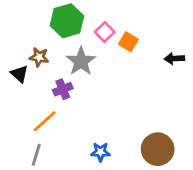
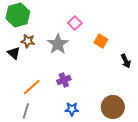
green hexagon: (67, 21) -> (18, 15), moved
orange square: (128, 42) -> (101, 41), moved
black arrow: (174, 58) -> (126, 61), moved, turned -112
purple cross: (63, 89) -> (64, 80), moved

